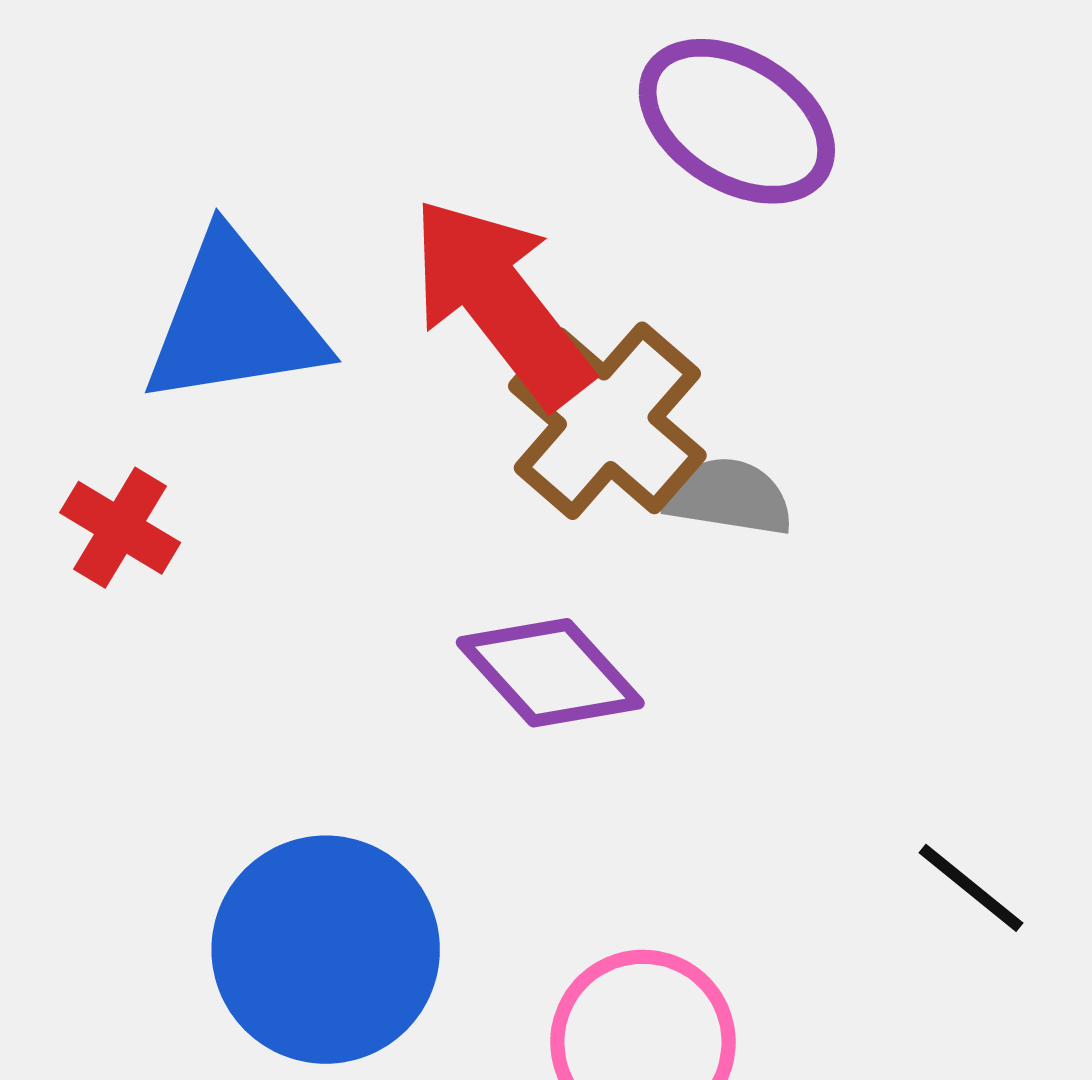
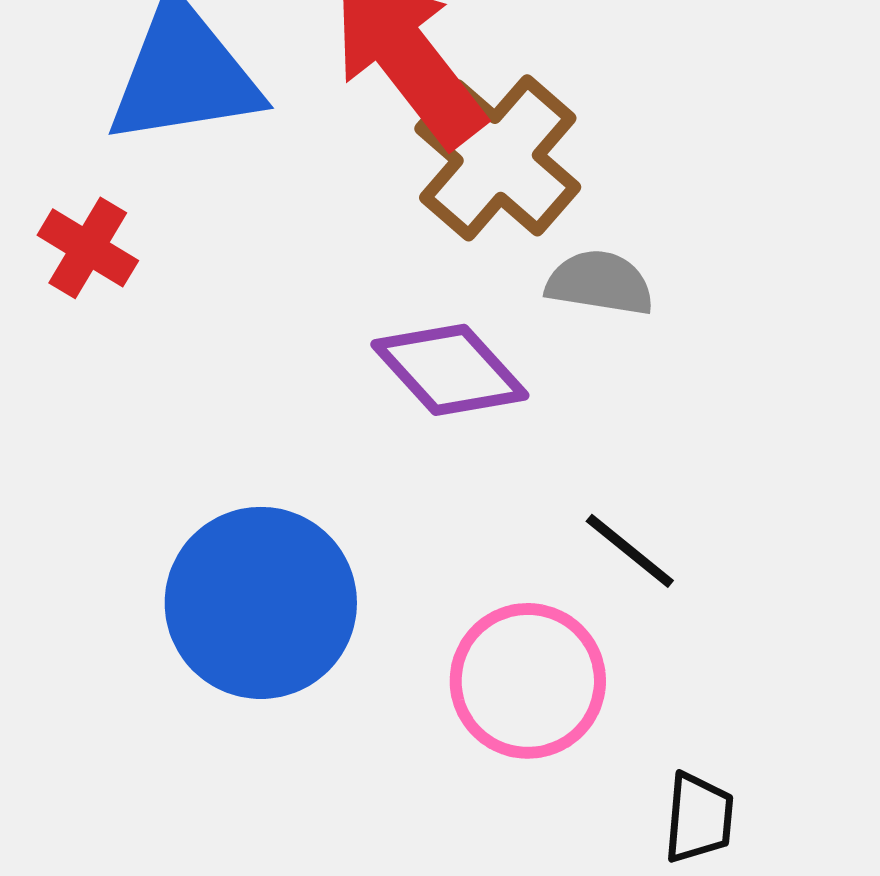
gray semicircle: (729, 497) -> (600, 283), moved
black line: (971, 888) -> (630, 551), moved

